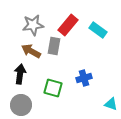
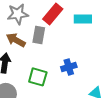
cyan rectangle: (98, 30) -> (83, 19), turned -36

